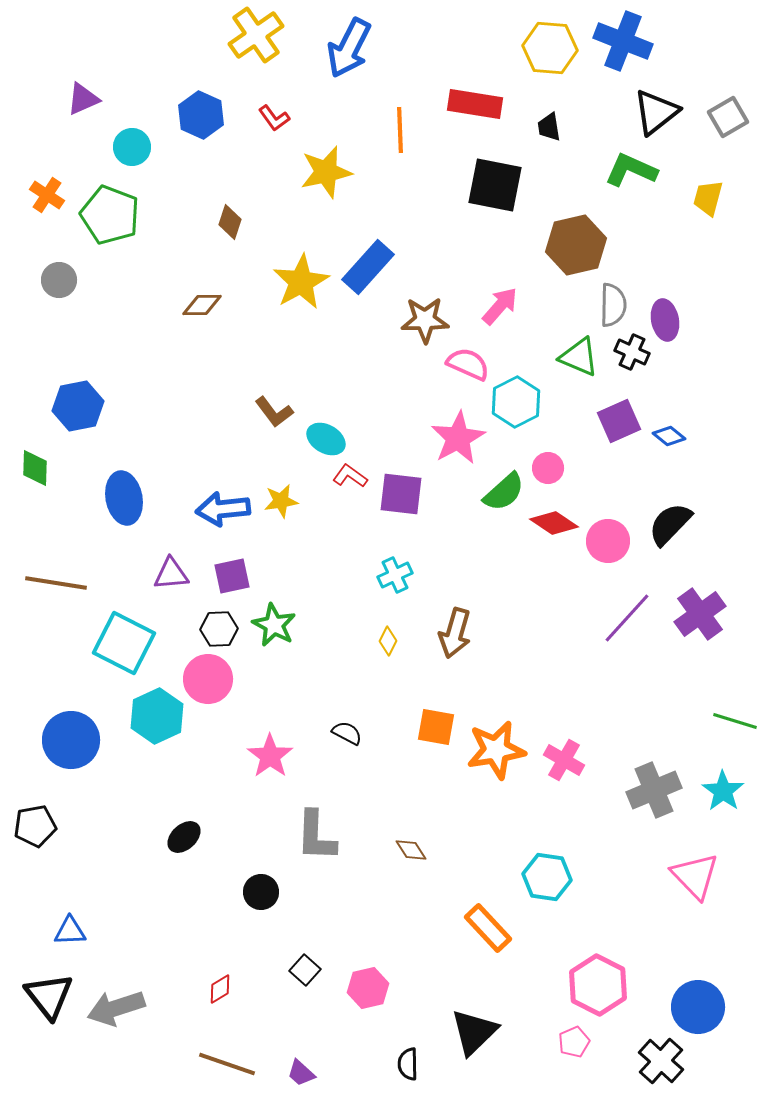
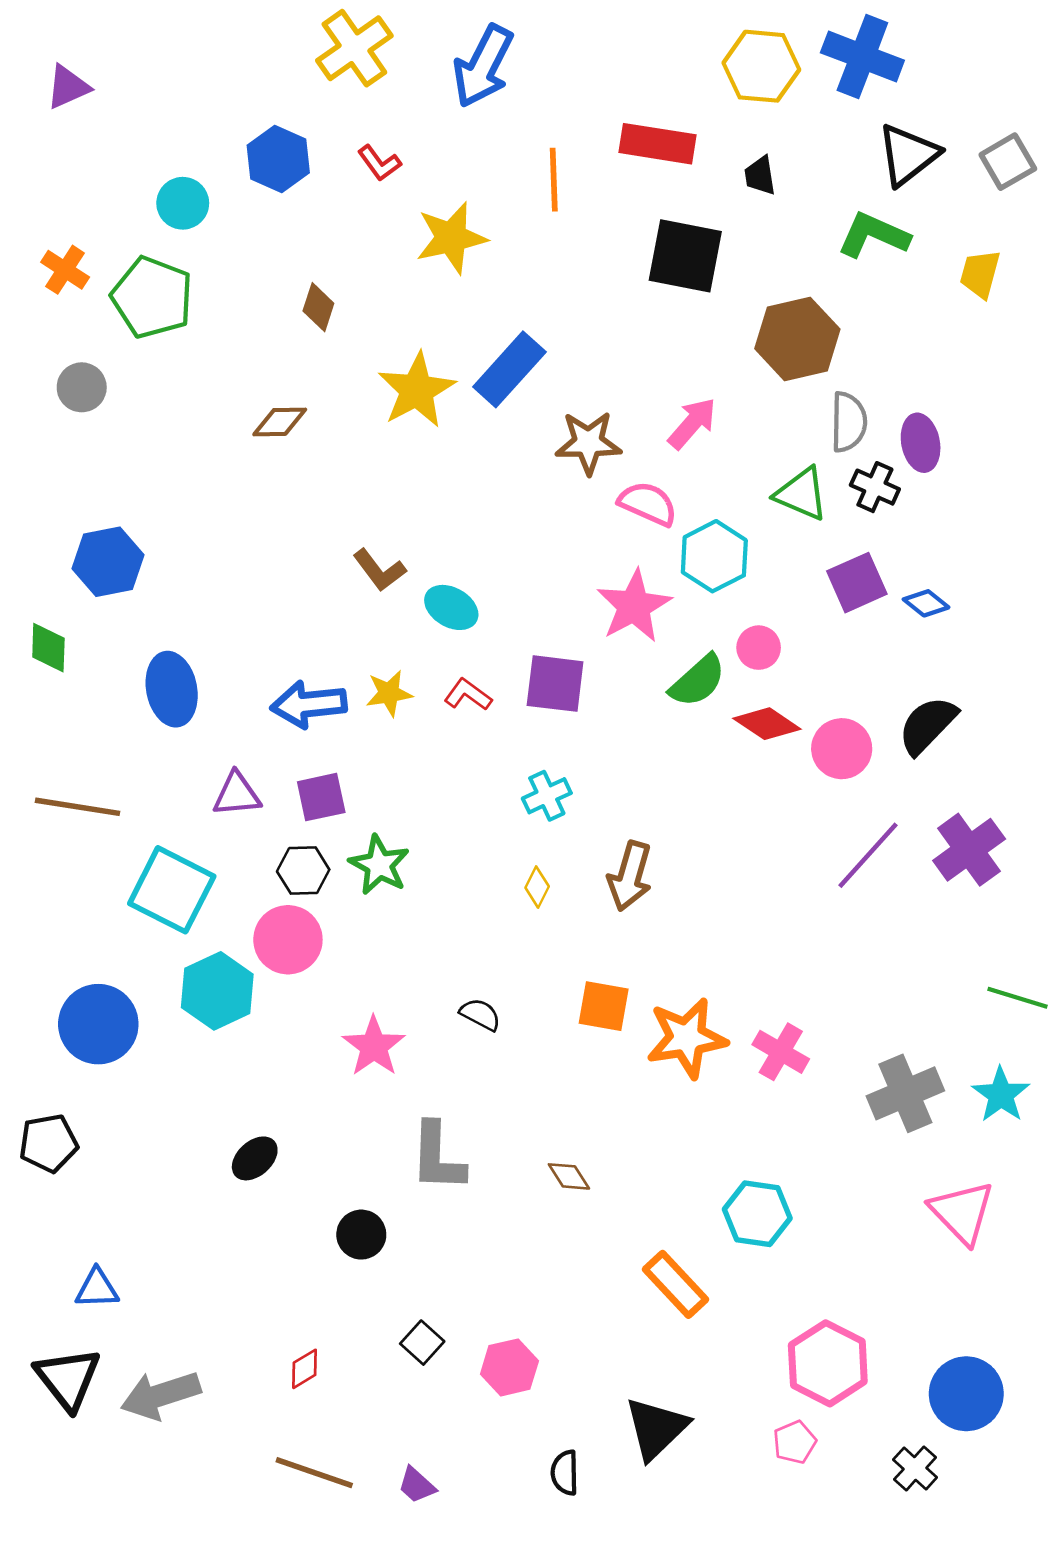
purple triangle: (83, 99) -> (68, 87), moved
red L-shape: (350, 476) -> (468, 695), moved
black cross: (661, 1061) -> (915, 1468), size x0.7

